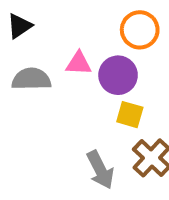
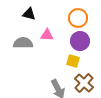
black triangle: (20, 26) -> (29, 14), moved, turned 48
purple circle: (118, 75) -> (80, 41), moved

